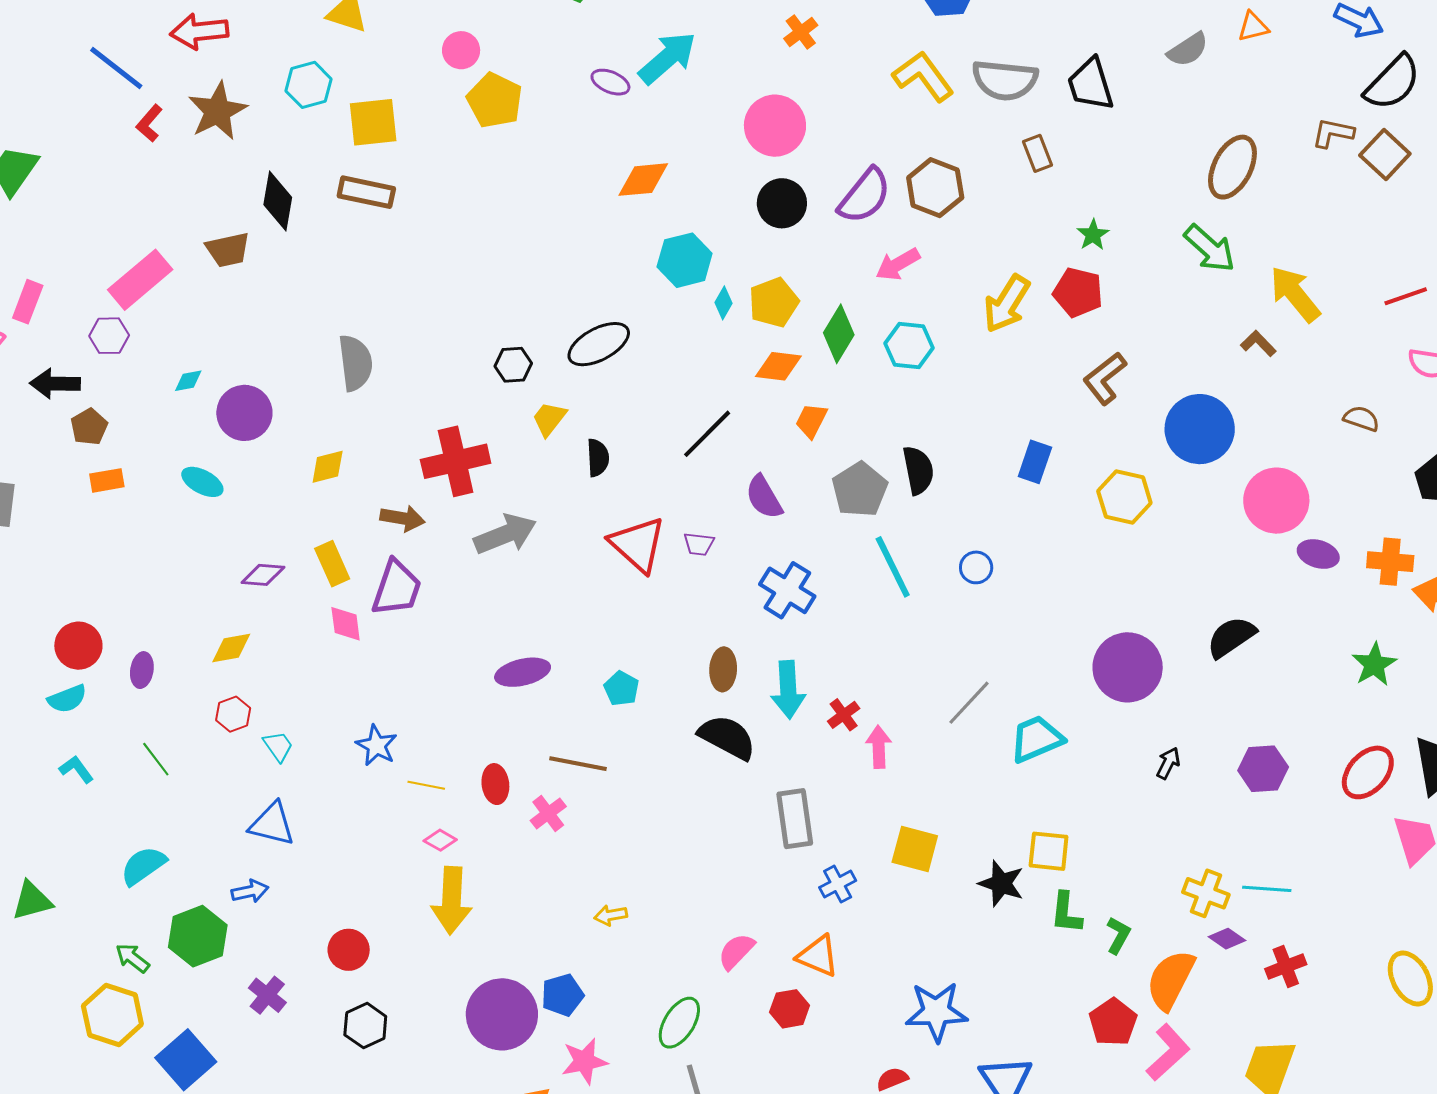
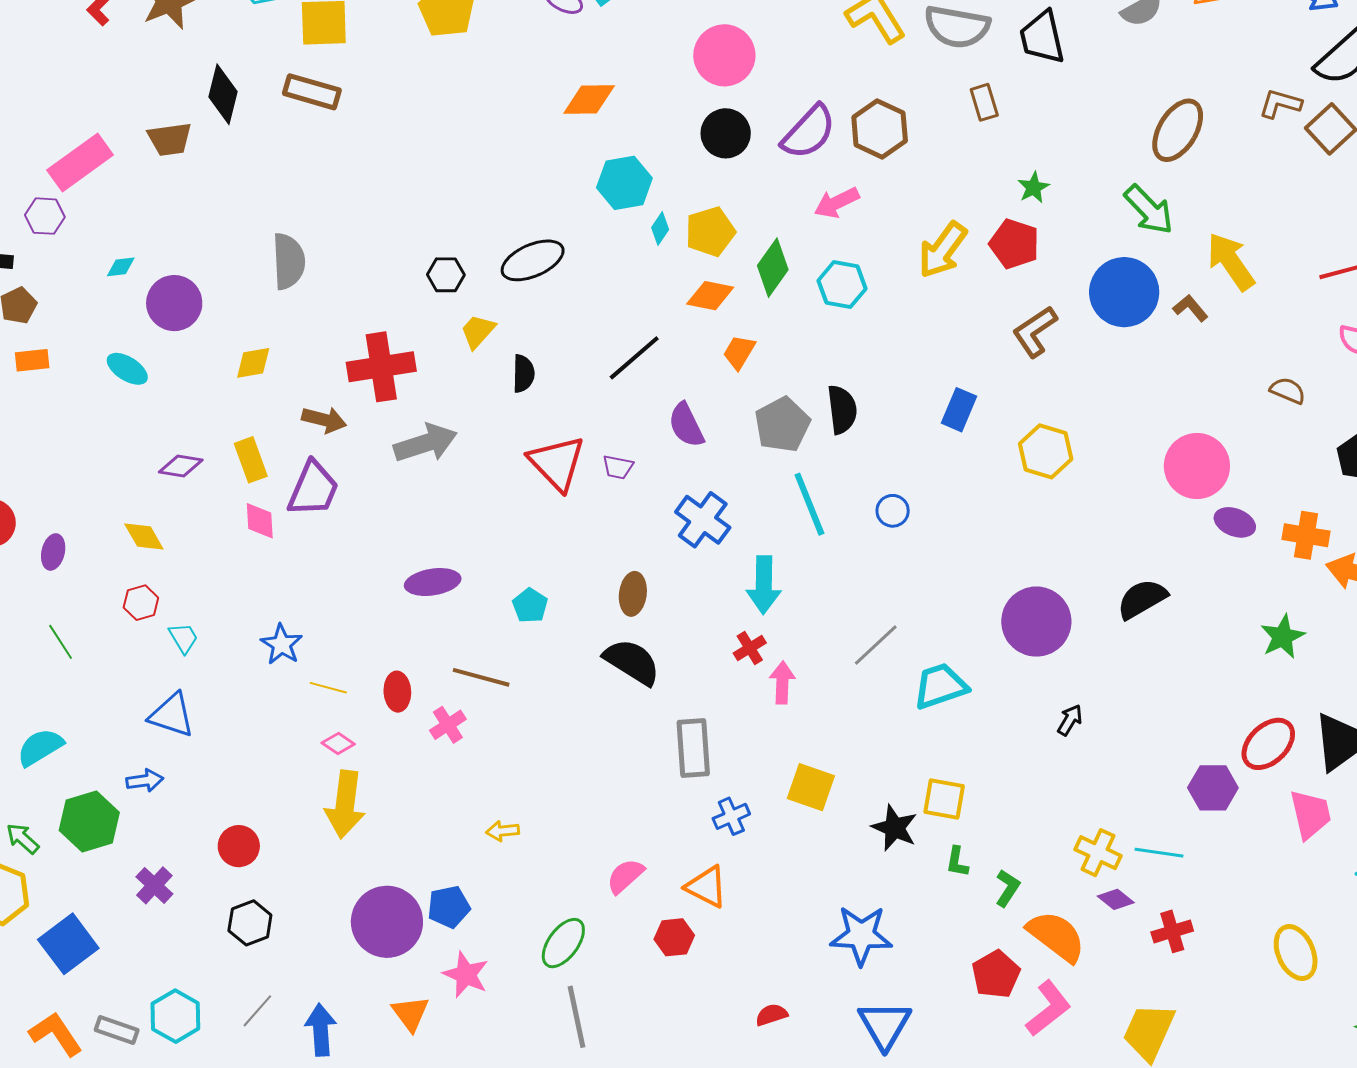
blue circle: (1200, 429) -> (1124, 292), moved
yellow diamond: (231, 648) -> (144, 537), turned 66
cyan arrow: (788, 690) -> (764, 585), moved
purple hexagon: (1263, 769) -> (1213, 788), moved
green L-shape: (1066, 913) -> (957, 862), size x0.7
orange semicircle: (1170, 980) -> (1056, 936), turned 96
blue star: (936, 1012) -> (861, 935), moved
pink star: (584, 1061) -> (466, 975), turned 30

